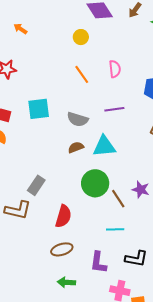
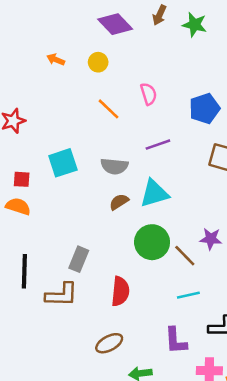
orange arrow: (20, 29) -> (56, 60), moved
brown ellipse: (62, 249) -> (109, 343), moved

